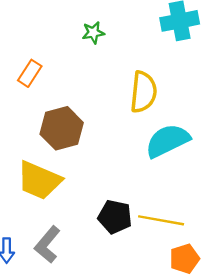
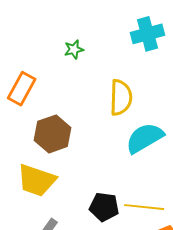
orange rectangle: (30, 73) -> (22, 89), size x1.4

